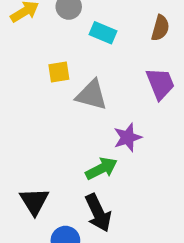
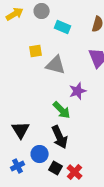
green arrow: (101, 169) -> (62, 110), turned 72

